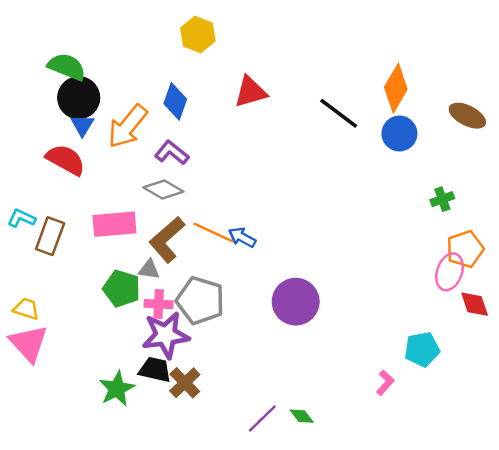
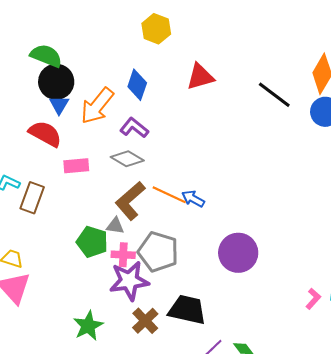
pink rectangle: (114, 224) -> (76, 166), moved, size x0.7
black trapezoid: (155, 370) -> (187, 310), moved, size x1.4
pink L-shape: (385, 383) -> (313, 299), moved

